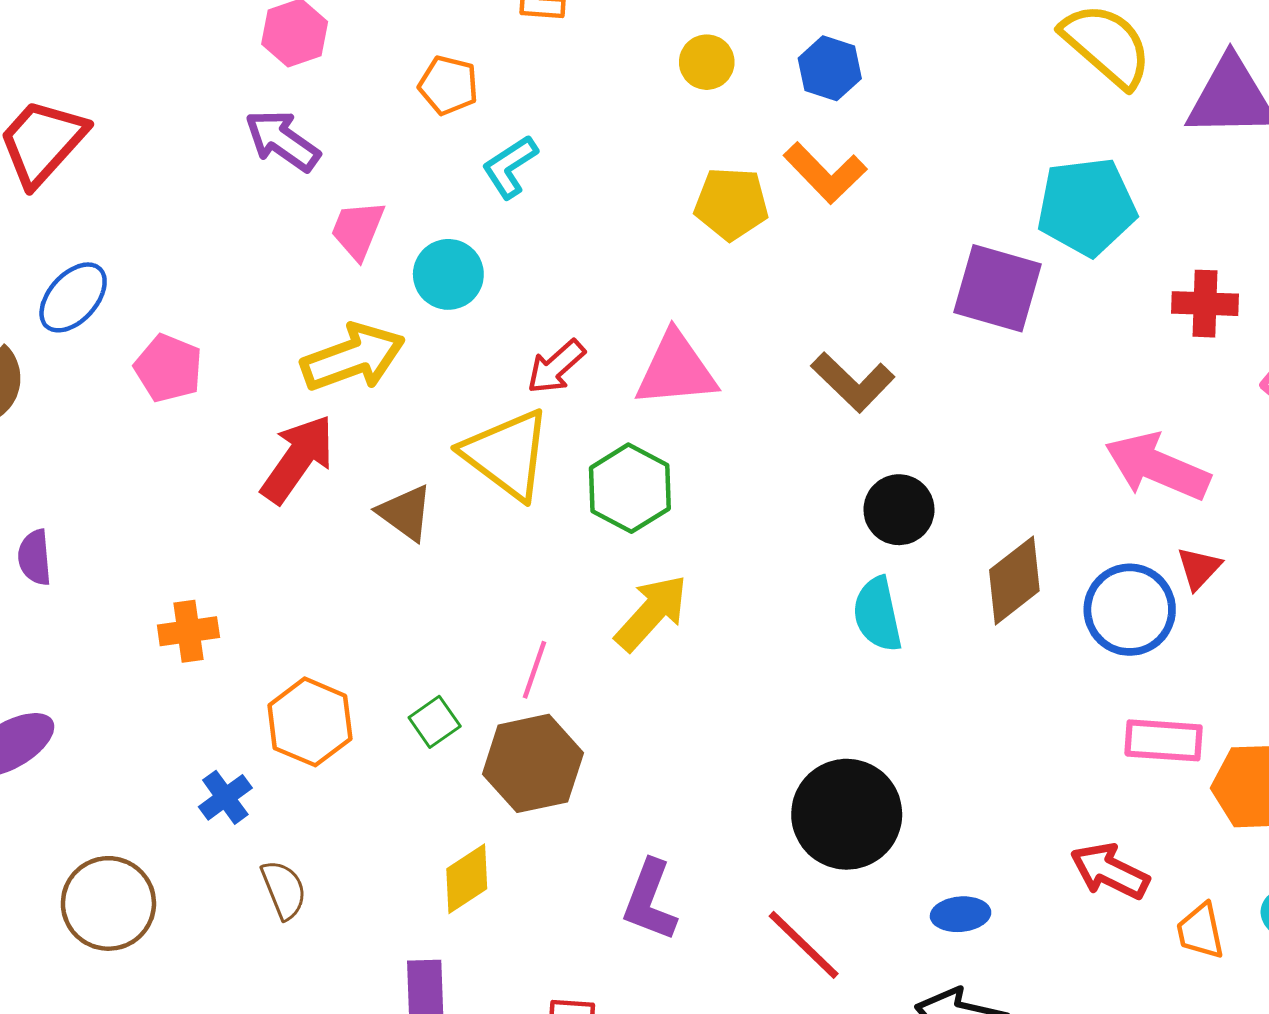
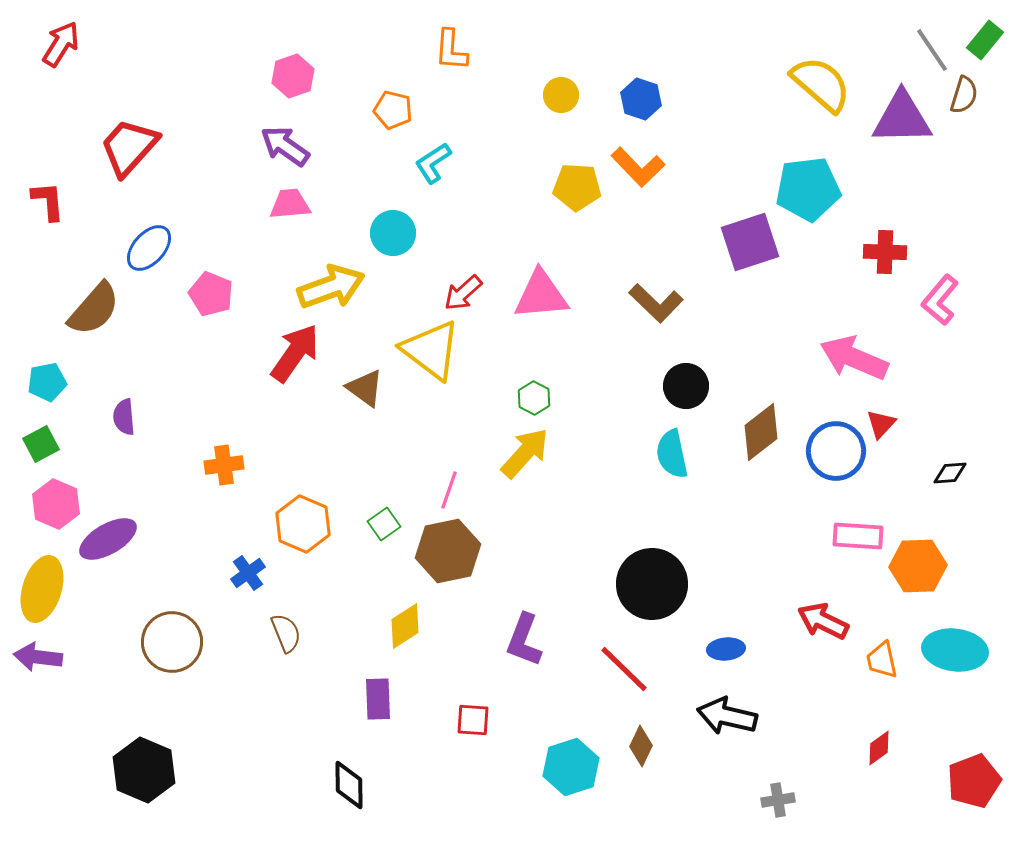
pink trapezoid: (358, 230) -> (290, 204), moved, turned 63
purple square: (997, 288) -> (750, 242), turned -34
green hexagon: (630, 488) -> (534, 398), moved, size x0.6

